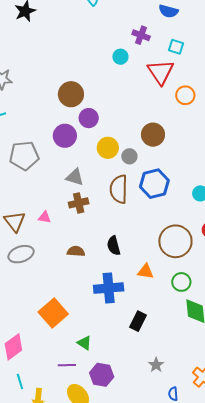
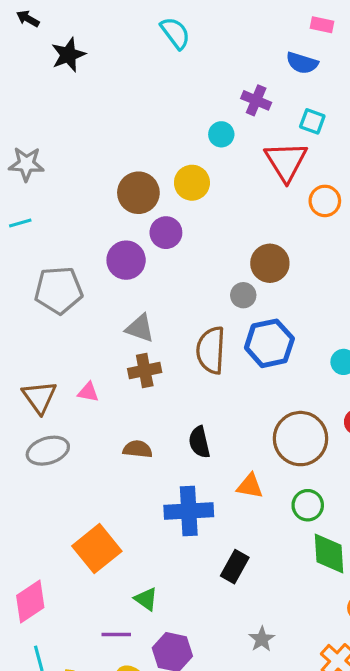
yellow circle: (108, 148) -> (192, 183), moved
gray circle: (129, 156) -> (243, 295), moved

